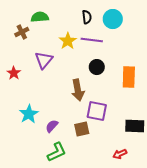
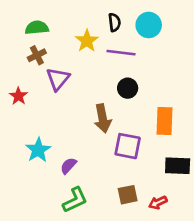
green semicircle: (40, 17) -> (37, 28), moved
brown cross: (22, 32) -> (37, 55), moved
yellow star: (68, 41) -> (87, 41), moved
orange rectangle: (129, 77) -> (164, 121), moved
brown square: (82, 129) -> (128, 195), moved

